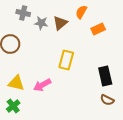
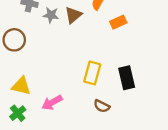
yellow rectangle: (66, 60) -> (92, 73), moved
pink arrow: (42, 85) -> (52, 103), moved
brown semicircle: (107, 100) -> (102, 106), moved

